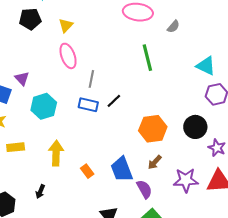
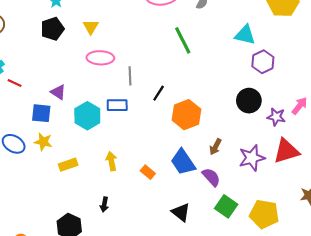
pink ellipse: (68, 56) -> (100, 58), turned -55
blue rectangle: (88, 105) -> (117, 105), moved
orange hexagon: (153, 129) -> (186, 115), moved
yellow arrow: (56, 153) -> (111, 161), size x0.7

